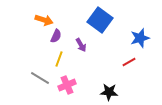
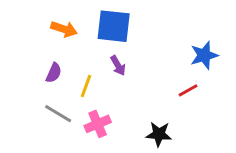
blue square: (100, 20) -> (114, 26), moved, turned -30
purple semicircle: (56, 36) -> (54, 73), moved

